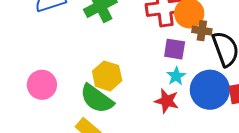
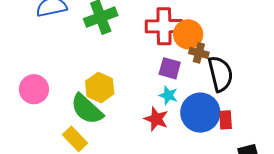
cyan star: (176, 76) -> (168, 95), turned -30

